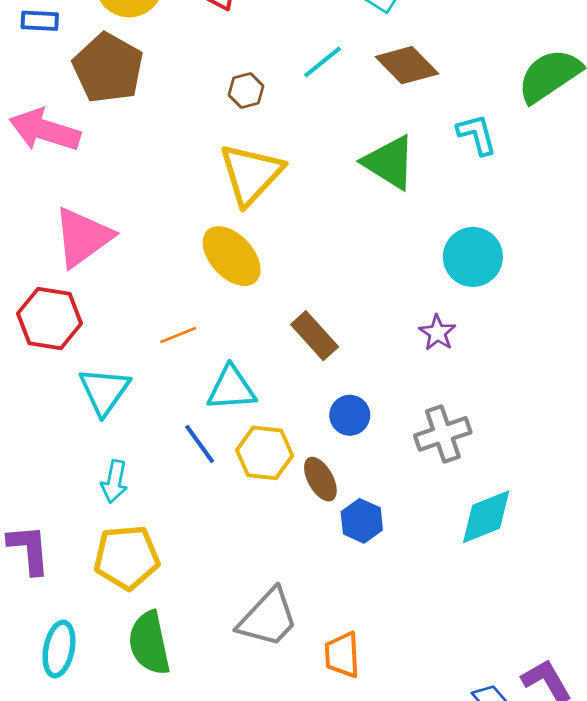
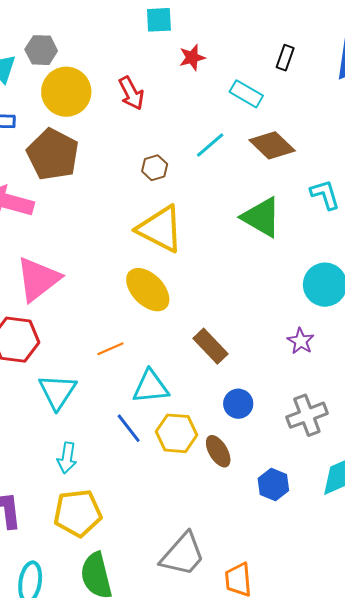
yellow triangle: (251, 174) -> (160, 229), turned -44
blue hexagon: (362, 521) -> (273, 484), moved

